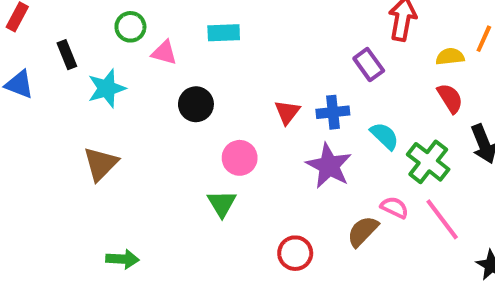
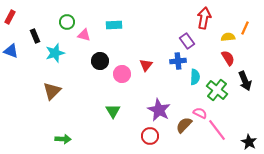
blue cross: (333, 112) -> (178, 61), moved
cyan semicircle: (385, 136) -> (195, 77), turned 49
pink circle: (240, 158) -> (122, 74), moved
purple star: (329, 166) -> (159, 110), moved
pink line: (442, 219) -> (217, 130), moved

